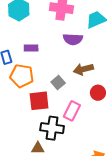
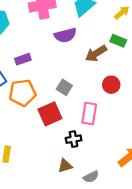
brown arrow: (83, 69) -> (96, 54), moved
black cross: (52, 128) -> (74, 139), size x0.6

